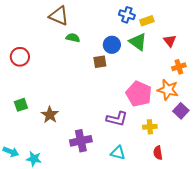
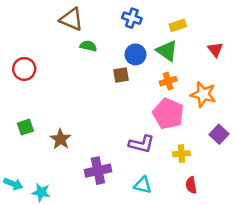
blue cross: (127, 15) -> (132, 18), moved
red triangle: (170, 41) -> (215, 50), moved
orange cross: (179, 67) -> (168, 81), moved
orange star: (168, 90) -> (203, 94), moved

